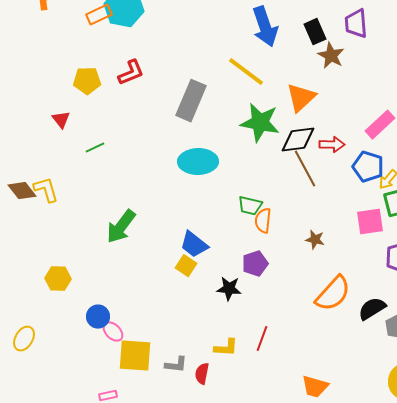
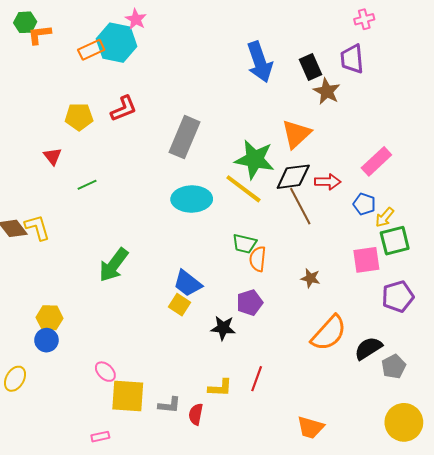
yellow line: (246, 72) -> (243, 189), moved
blue pentagon: (368, 167) -> (364, 204), size x0.7
blue circle: (98, 317) -> (46, 340), moved

